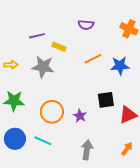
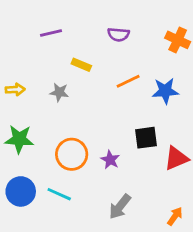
purple line: (37, 36) -> (51, 33), moved
gray star: (43, 67) -> (59, 92), size x0.6
orange arrow: (127, 149) -> (175, 216), moved
gray arrow: (87, 150) -> (120, 207), turned -150

